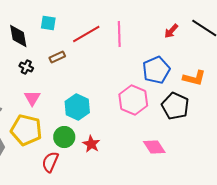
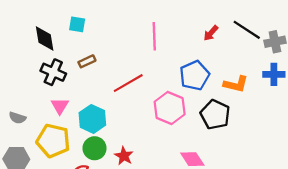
red line: (86, 34) -> (128, 83), moved
black cross: (26, 67) -> (53, 72), size x1.6
cyan hexagon: (77, 107) -> (92, 119), moved

